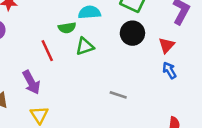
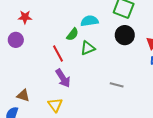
green semicircle: (67, 28) -> (73, 34), turned -40
purple arrow: (31, 82) -> (63, 78), moved

